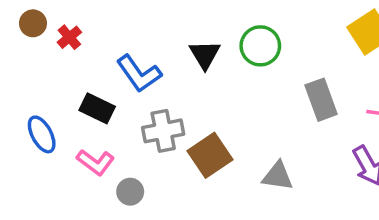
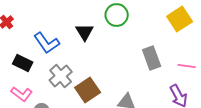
green circle: (260, 46) -> (117, 15), moved
gray cross: (163, 131) -> (61, 76), turned -30

